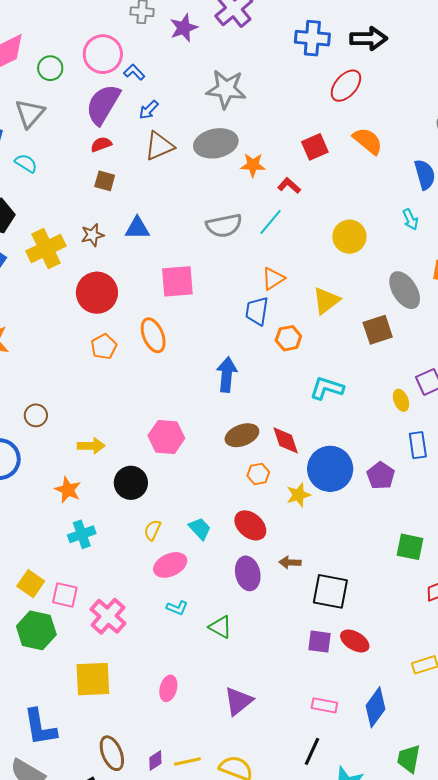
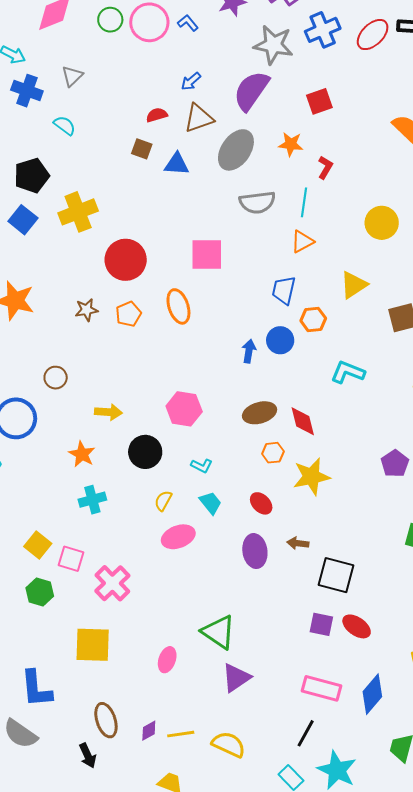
blue cross: (312, 38) -> (323, 30), moved, turned -32
green circle: (50, 68) -> (110, 20), moved
blue L-shape: (134, 72) -> (188, 23), moved
red ellipse: (346, 86) -> (373, 35), moved
gray star: (226, 89) -> (273, 45), moved
purple semicircle: (103, 104) -> (251, 91), moved
gray triangle: (30, 113) -> (72, 76), size x0.7
gray ellipse: (216, 143) -> (236, 150), moved, turned -48
red semicircle: (101, 144) -> (157, 115), moved
red square: (315, 147) -> (319, 101), moved
red L-shape: (289, 186) -> (325, 167), turned 75
cyan line: (271, 222) -> (304, 202), turned -36
blue triangle: (137, 228) -> (177, 164), moved
brown star: (92, 235) -> (87, 310), moved
orange triangle: (273, 278) -> (302, 242), moved
blue arrow: (227, 374) -> (249, 351), size x0.7
blue circle: (330, 469) -> (280, 340), moved, size x0.6
yellow star: (298, 495) -> (311, 477), size x1.5
red ellipse: (250, 525) -> (261, 503), size x0.7
cyan L-shape: (177, 608) -> (202, 466), moved
green triangle: (220, 627) -> (219, 632), moved, size x1.5
green hexagon: (36, 630) -> (40, 592), size x0.7
pink rectangle: (324, 705) -> (322, 688), size x1.5

